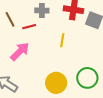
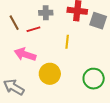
pink arrow: (20, 51) -> (25, 54), turned -115
yellow circle: (56, 83) -> (50, 74), moved

